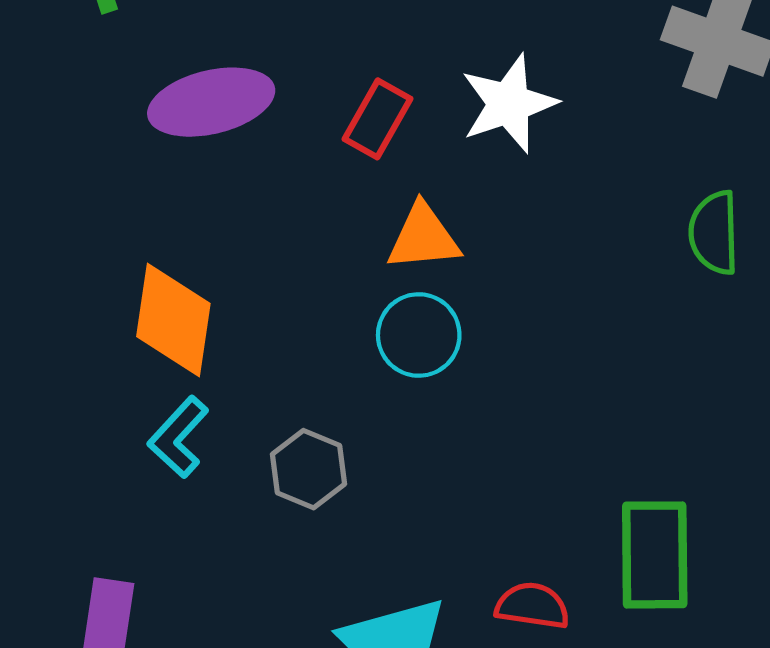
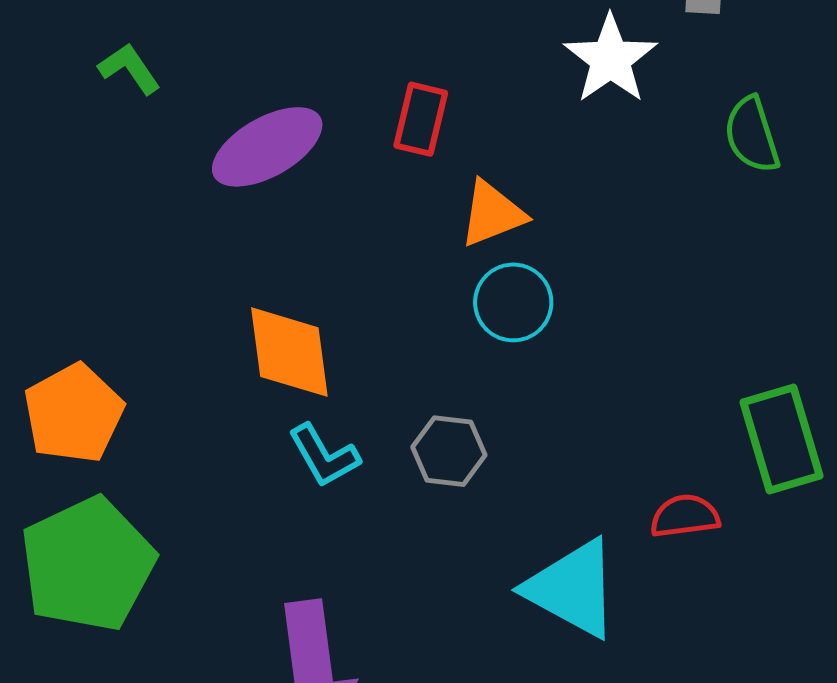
white star: (509, 104) -> (610, 59), moved
cyan L-shape: (178, 437) -> (324, 456), turned -56

